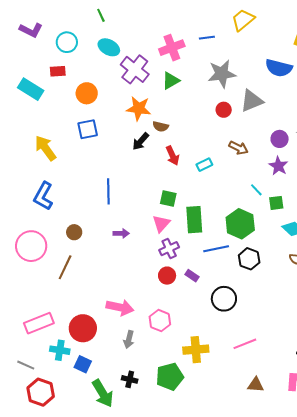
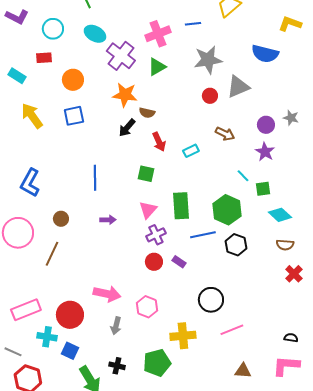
cyan rectangle: (31, 89) -> (17, 76), size x0.7
yellow arrow: (45, 148) -> (32, 116), moved
green square: (168, 199) -> (146, 174), moved
black circle: (224, 299) -> (211, 300), moved

